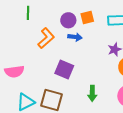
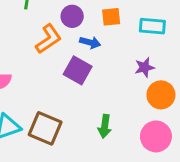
purple circle: (68, 20) -> (72, 16), moved
purple square: (64, 69) -> (78, 70), moved

